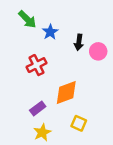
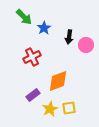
yellow square: (79, 123) -> (69, 108), turned -32
yellow star: (42, 132) -> (50, 109), moved

